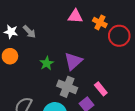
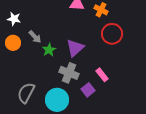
gray arrow: (29, 32) -> (35, 37), moved
red circle: (119, 36) -> (112, 34), moved

